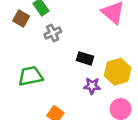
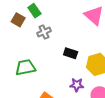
purple star: (92, 86) -> (77, 85), moved

